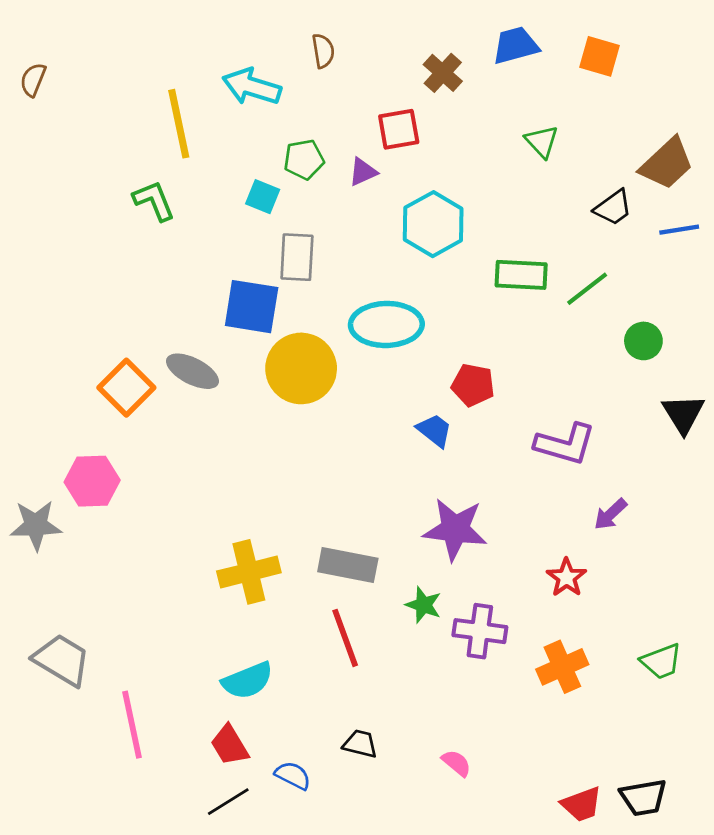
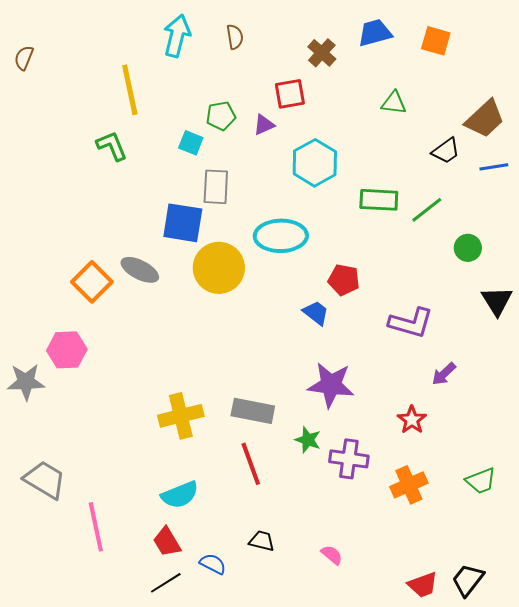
cyan arrow: (252, 87) -> (177, 36), moved, turned 87
green triangle: (542, 142) -> (394, 103), turned -40
black trapezoid: (643, 797) -> (468, 580), turned 138

